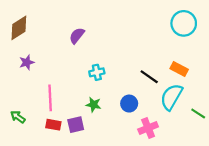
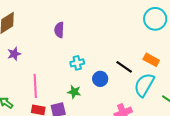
purple semicircle: (77, 36) -> (59, 30), turned -35
blue circle: (129, 104) -> (100, 79), moved

